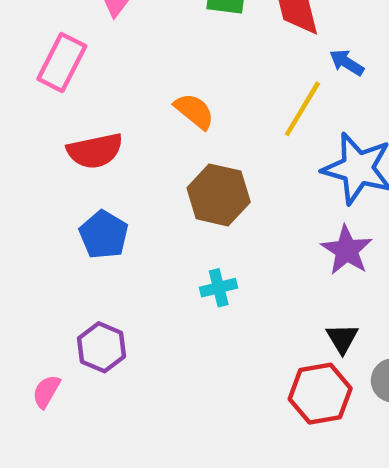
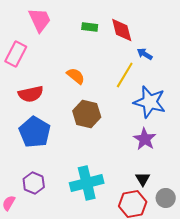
blue pentagon: (104, 235) -> (35, 132), size x1.4
cyan cross: (219, 288) -> (87, 183), moved, size x2.0

